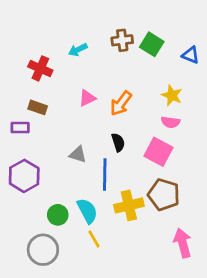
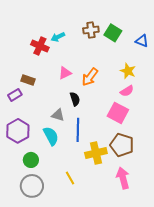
red cross: (40, 68) -> (40, 46), moved
pink semicircle: (171, 122) -> (127, 91), turned -40
purple rectangle: (20, 128) -> (15, 95), turned -32
black semicircle: (118, 142) -> (75, 99), moved
cyan semicircle: (87, 211) -> (51, 136), moved
green circle: (58, 215) -> (31, 160), moved
pink arrow: (183, 243) -> (123, 178), moved

